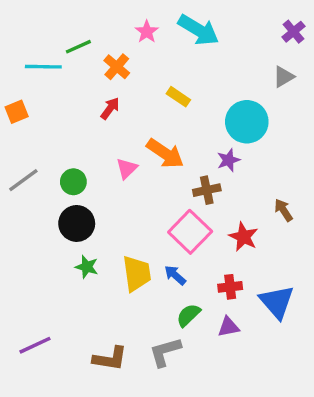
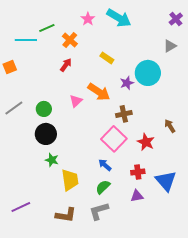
purple star: (228, 160) -> (127, 83), moved
yellow trapezoid: (137, 273) -> (70, 180), moved
green semicircle: (188, 315) -> (103, 187), moved

